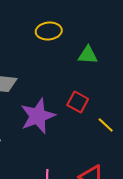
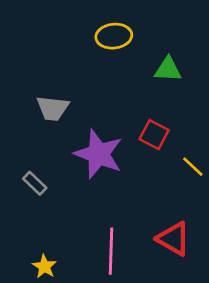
purple star: (38, 116) -> (99, 154), turned -30

